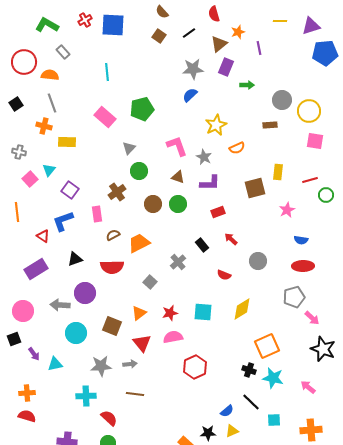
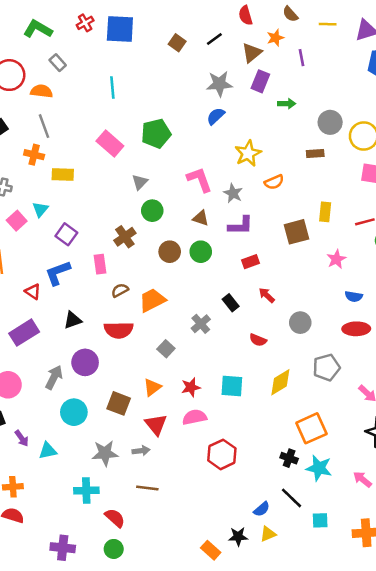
brown semicircle: (162, 12) -> (290, 14), moved
gray pentagon: (294, 297) -> (326, 367), moved
gray arrow: (60, 305) -> (54, 377), turned 114

